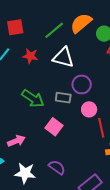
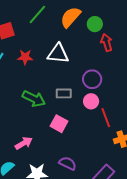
green line: (54, 30) -> (37, 14), moved
purple circle: (82, 84) -> (92, 79), moved

